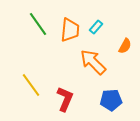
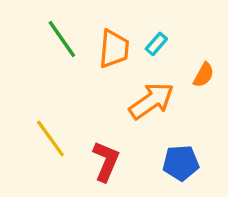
orange arrow: (93, 62) -> (151, 101), turned 100

